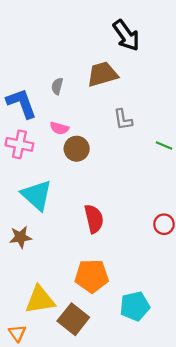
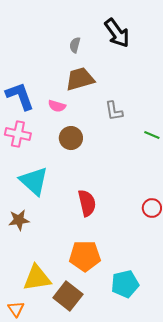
brown trapezoid: (102, 74) -> (80, 79), moved
gray semicircle: (57, 86) -> (75, 45), moved
pink semicircle: (59, 128) -> (57, 106), moved

